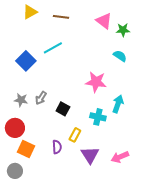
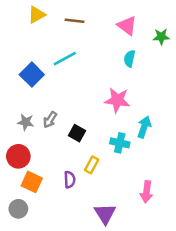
green star: (123, 30) -> (161, 37), moved
cyan semicircle: (120, 56) -> (129, 59), moved, turned -112
purple triangle: (90, 155) -> (105, 214), moved
pink arrow: (120, 157) -> (147, 192), turned -60

